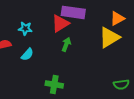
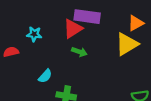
green arrow: (66, 44) -> (79, 52), turned 88
cyan semicircle: (27, 54) -> (45, 76), moved

